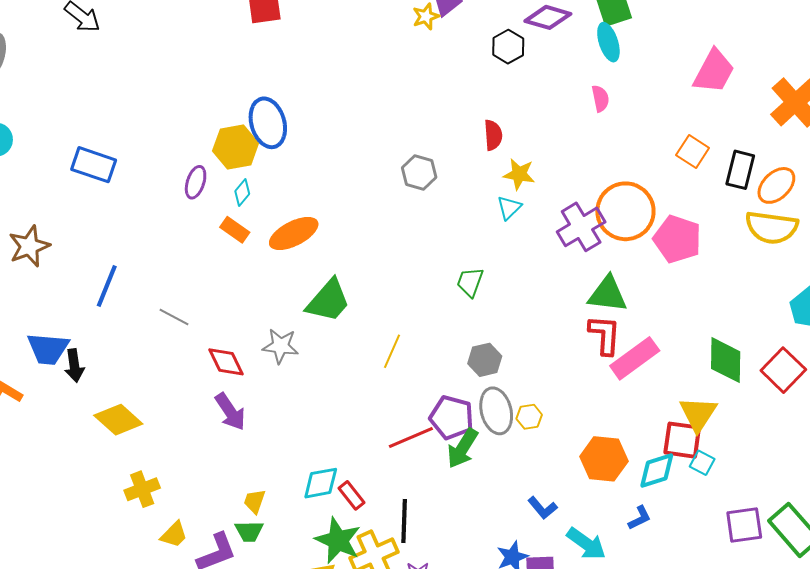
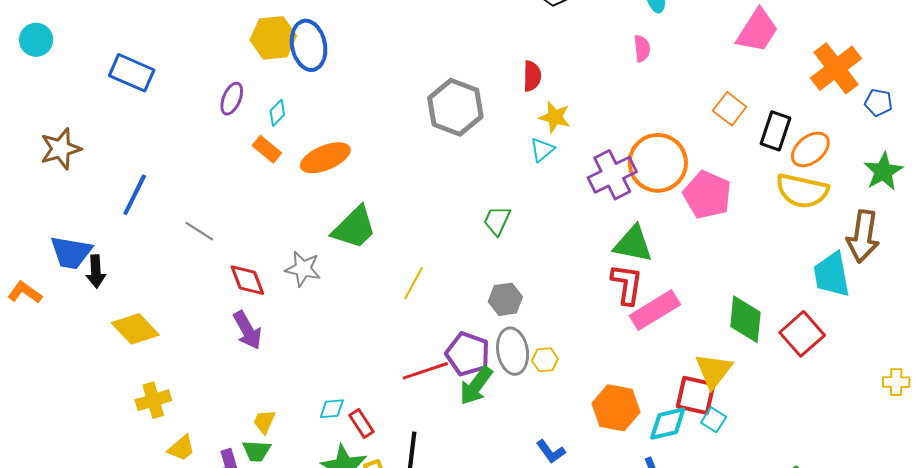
yellow hexagon: (236, 147) -> (273, 38), moved
gray hexagon: (419, 173) -> (455, 107), size x1.6
cyan diamond: (321, 483) -> (332, 409), size x0.7

